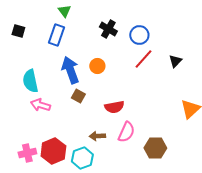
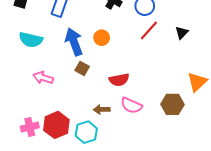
cyan semicircle: (30, 81) -> (31, 40), moved, turned -65
pink semicircle: (126, 132) -> (131, 105), turned 90
brown hexagon: (155, 148) -> (172, 104), moved

